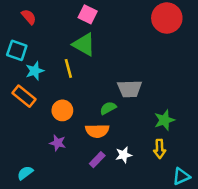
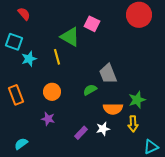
pink square: (88, 14) -> (92, 24), moved
gray trapezoid: (130, 89) -> (108, 74), turned 70
orange rectangle: (24, 96) -> (16, 95), moved, turned 30
orange semicircle: (97, 131) -> (113, 109), moved

